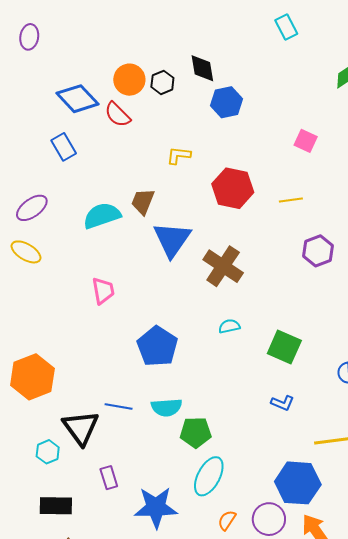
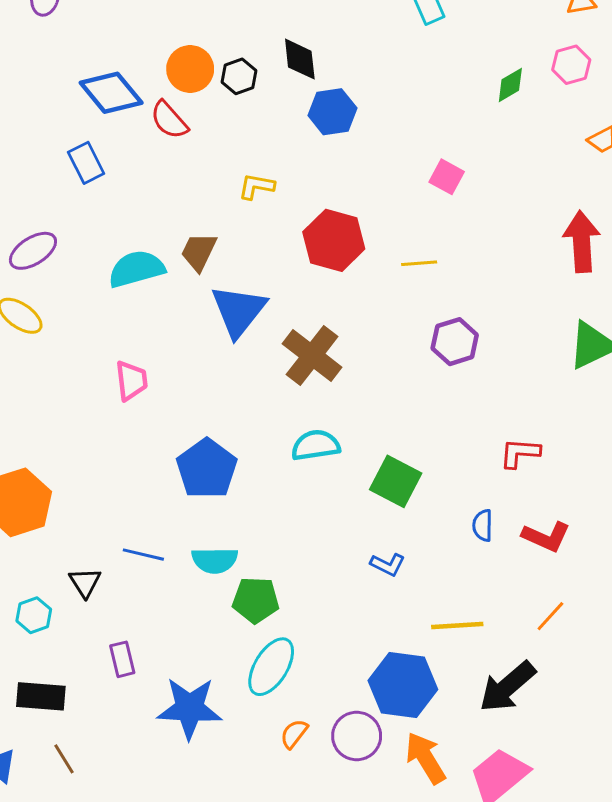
cyan semicircle: (229, 326) -> (316, 445), size x1.5
black triangle: (81, 428) -> (85, 582), size x0.6

